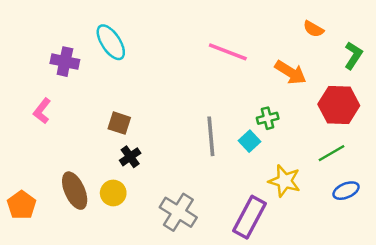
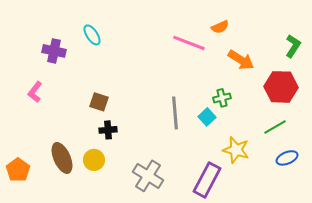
orange semicircle: (313, 29) -> (220, 27), moved, turned -54
cyan ellipse: (111, 42) -> (92, 35), size x0.7
black cross: (130, 157) -> (108, 130), turned 30

